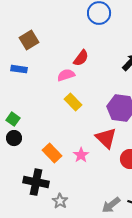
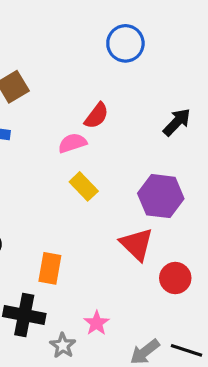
orange rectangle: (52, 153) -> (50, 268), turned 54
pink star: (81, 155) -> (97, 323), moved

